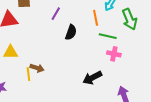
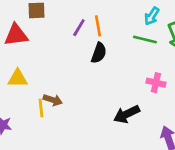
orange line: (96, 18) -> (98, 26), moved
green line: (108, 36) -> (145, 40), moved

